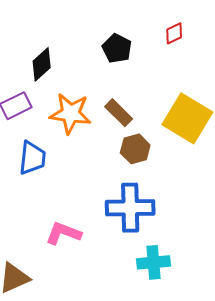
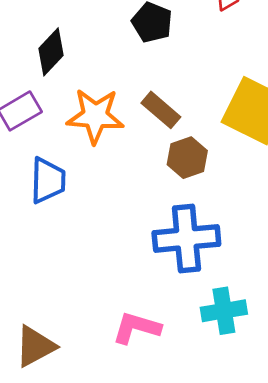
pink L-shape: (63, 233) -> (136, 328), moved

